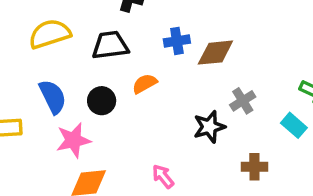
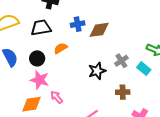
gray cross: (243, 101) -> (121, 61), moved
pink star: (73, 140) -> (40, 80), moved, turned 30
pink arrow: (163, 176) -> (57, 97), moved

